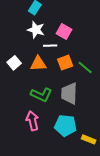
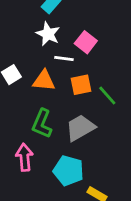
gray trapezoid: (69, 94) -> (80, 128), turned 50
green L-shape: (41, 95) -> (42, 124), turned 80

